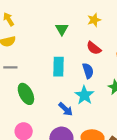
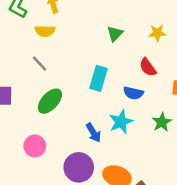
gray line: (10, 67) -> (39, 63), turned 32
blue semicircle: (88, 71) -> (133, 93), turned 105
green ellipse: (26, 94) -> (50, 101), turned 55

